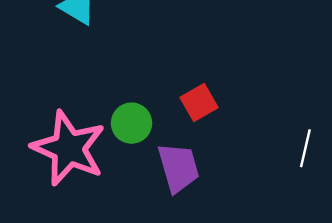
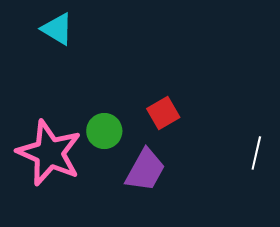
purple trapezoid: (178, 168) -> (145, 170), turned 45

